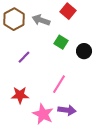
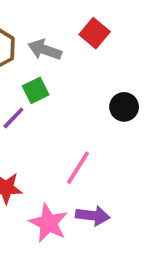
green square: (61, 42) -> (36, 90), moved, turned 32

